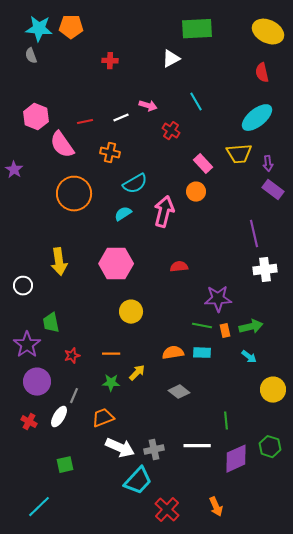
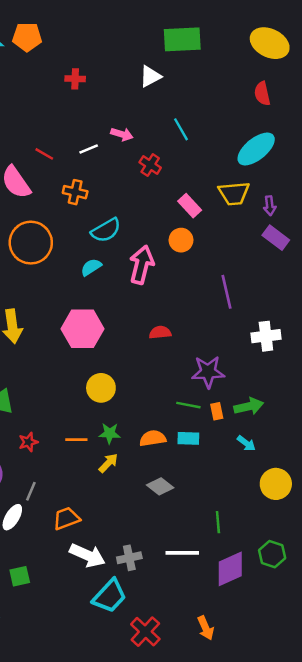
red line: (85, 122) -> (44, 154), turned 42
purple line: (254, 234) -> (227, 292), moved
green star: (111, 383) -> (110, 433), moved

